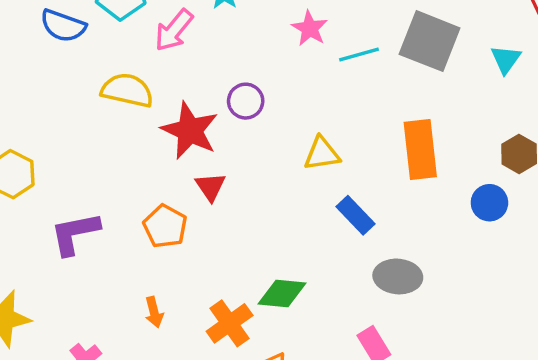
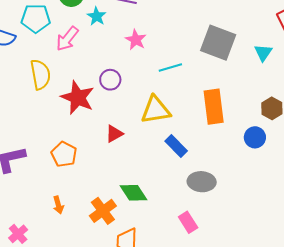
pink star: (310, 28) -> (136, 40), moved
cyan line: (359, 55) -> (170, 68), moved
yellow semicircle: (127, 90) -> (40, 74), turned 68
yellow triangle: (322, 154) -> (156, 110), size x1.4
red triangle: (211, 187) -> (114, 134), moved, turned 36
green diamond: (282, 293) -> (134, 193), turned 52

